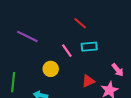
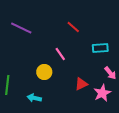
purple line: (27, 36) -> (21, 28), moved
cyan rectangle: (89, 47) -> (100, 48), moved

